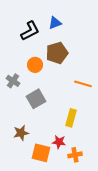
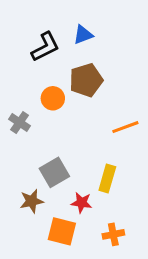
orange line: (83, 84) -> (125, 127), turned -36
gray square: (36, 99) -> (54, 172), moved
red star: (59, 142) -> (82, 203), moved

